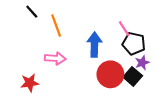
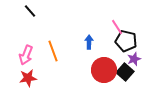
orange line: (56, 25) -> (53, 51), moved
blue arrow: (94, 45) -> (89, 42), size x0.6
pink arrow: (55, 58) -> (26, 55), moved, turned 108

